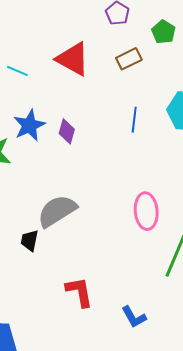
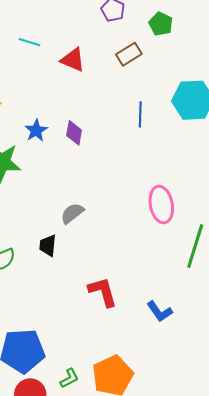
red triangle: (73, 59) -> (73, 60), size x0.7
cyan line: (17, 71) -> (30, 42), moved
blue star: (29, 125) -> (36, 131), size x0.7
gray semicircle: (57, 211) -> (72, 213), size x0.6

